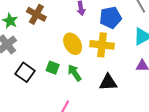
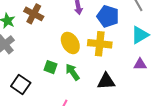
blue pentagon: (110, 18) -> (108, 16), turned 30
black square: (25, 72) -> (21, 84), moved

